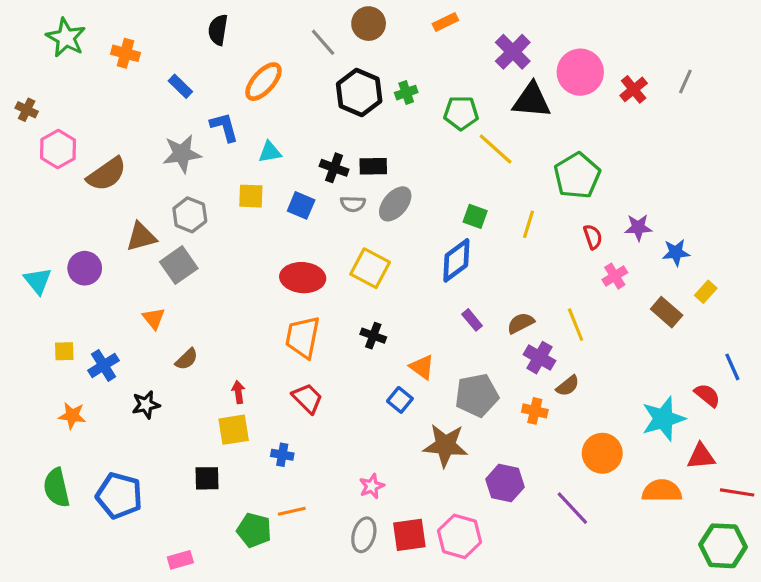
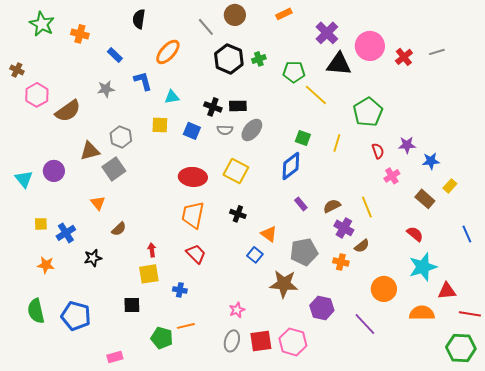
gray line: (685, 82) -> (437, 52), turned 49
gray star: (182, 154) -> (106, 89), moved, size x0.7
red semicircle: (707, 395) -> (415, 234), moved

